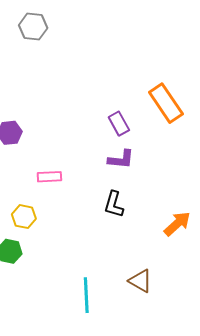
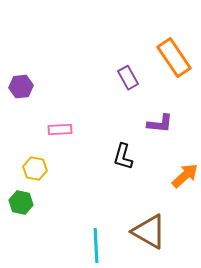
purple L-shape: (121, 159) -> (160, 124), moved
brown triangle: (140, 281) -> (149, 232), size x1.5

